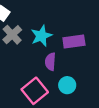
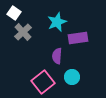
cyan star: (41, 36) -> (57, 22), moved

